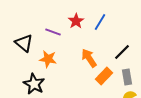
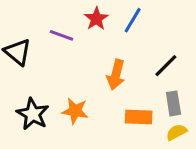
orange arrow: (89, 58) -> (116, 75), turned -132
orange star: (48, 59) -> (75, 111), moved
orange rectangle: (104, 76) -> (139, 117), moved, turned 48

